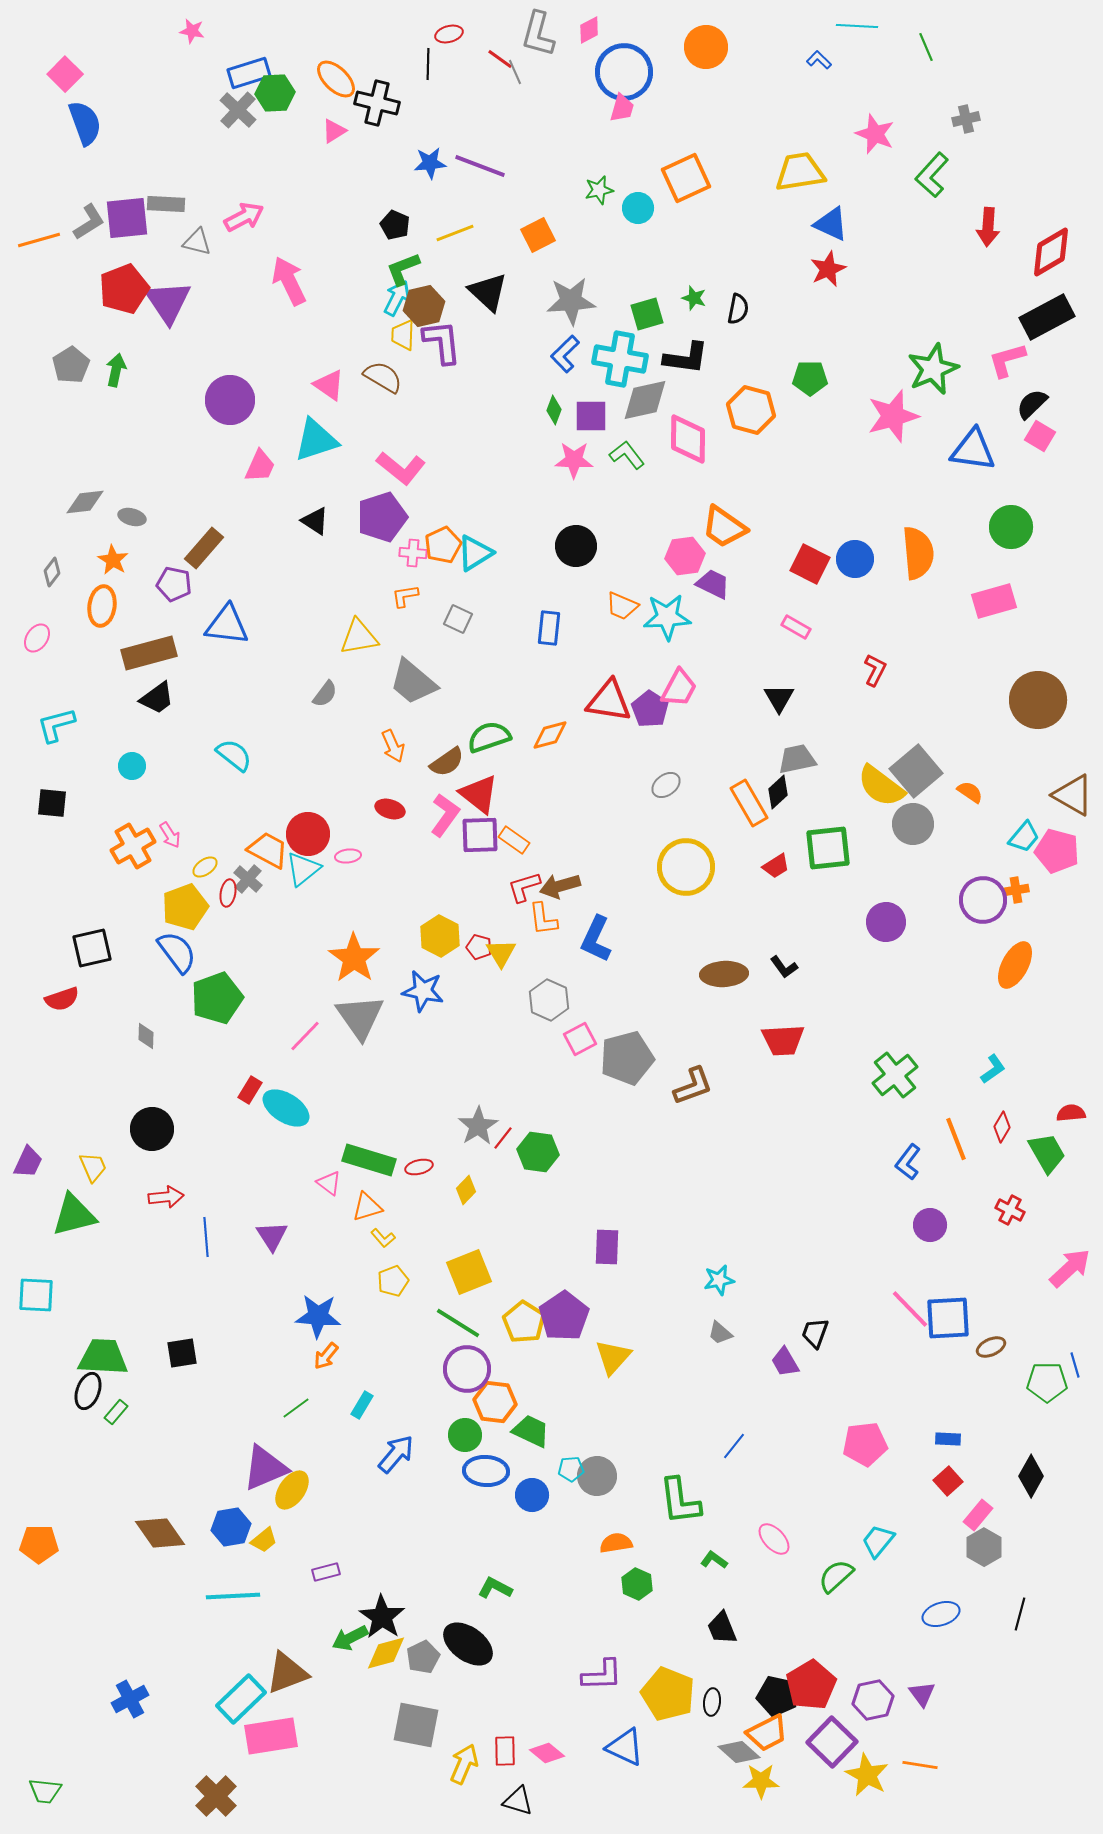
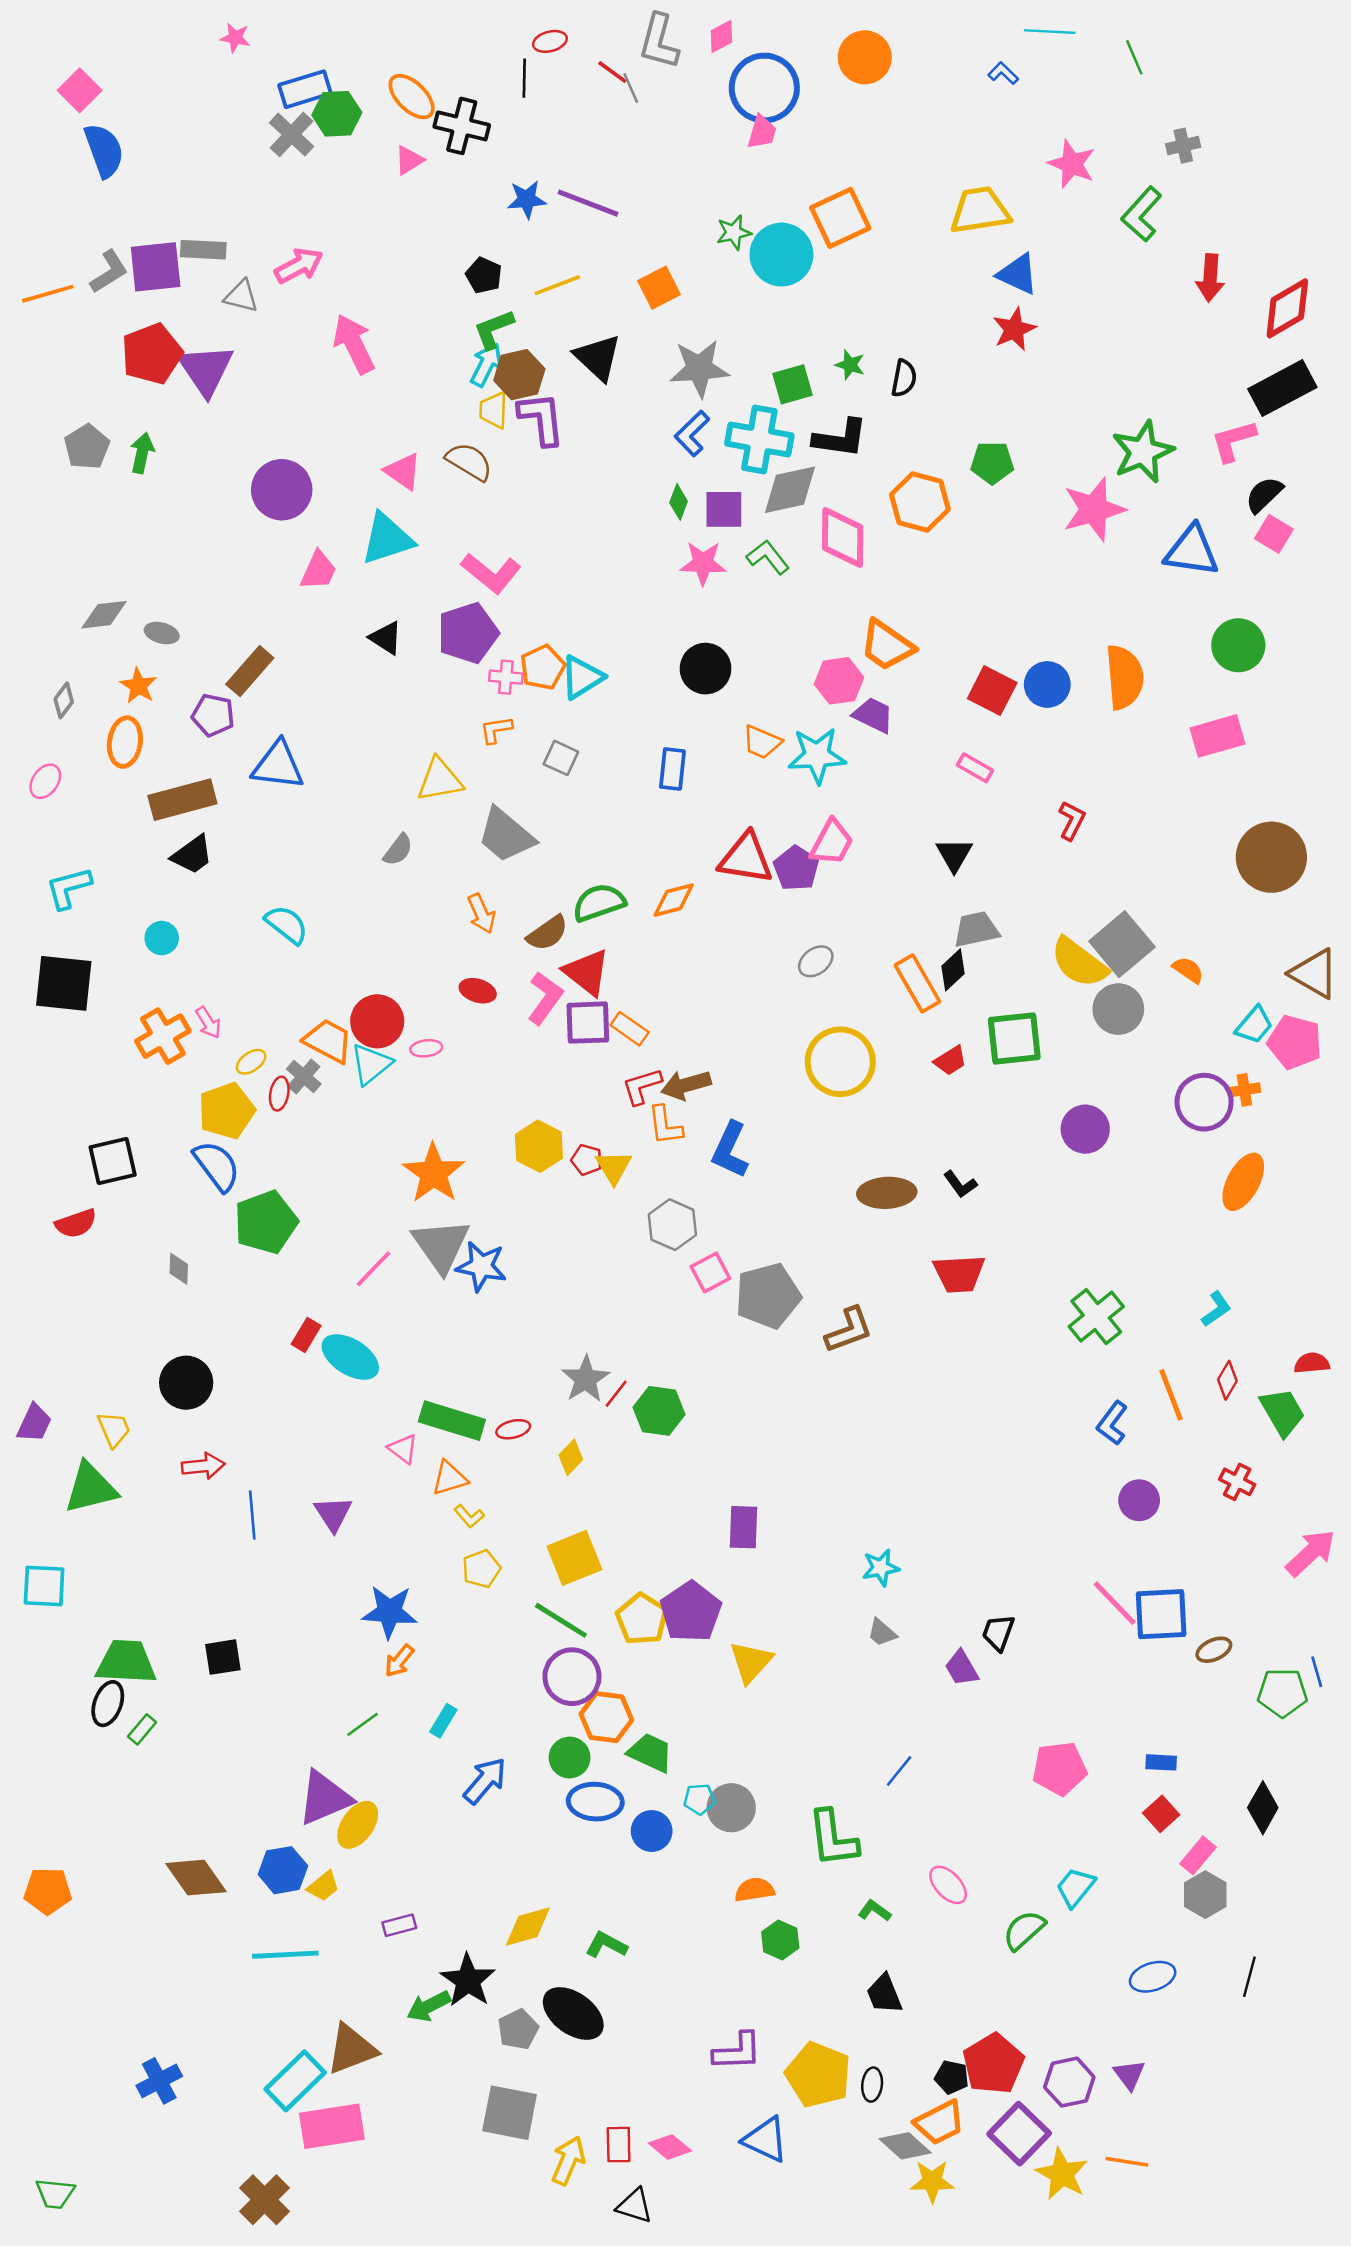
cyan circle: (638, 208) -> (781, 255), size x1.6
black square: (52, 803) -> (64, 983), size x1.6
blue star: (423, 991) -> (481, 1266), moved
yellow diamond: (386, 1653) -> (528, 1927), moved
black pentagon: (777, 1696) -> (952, 2077), size x0.7

